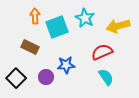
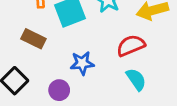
purple circle: (46, 77) -> (59, 90), moved

